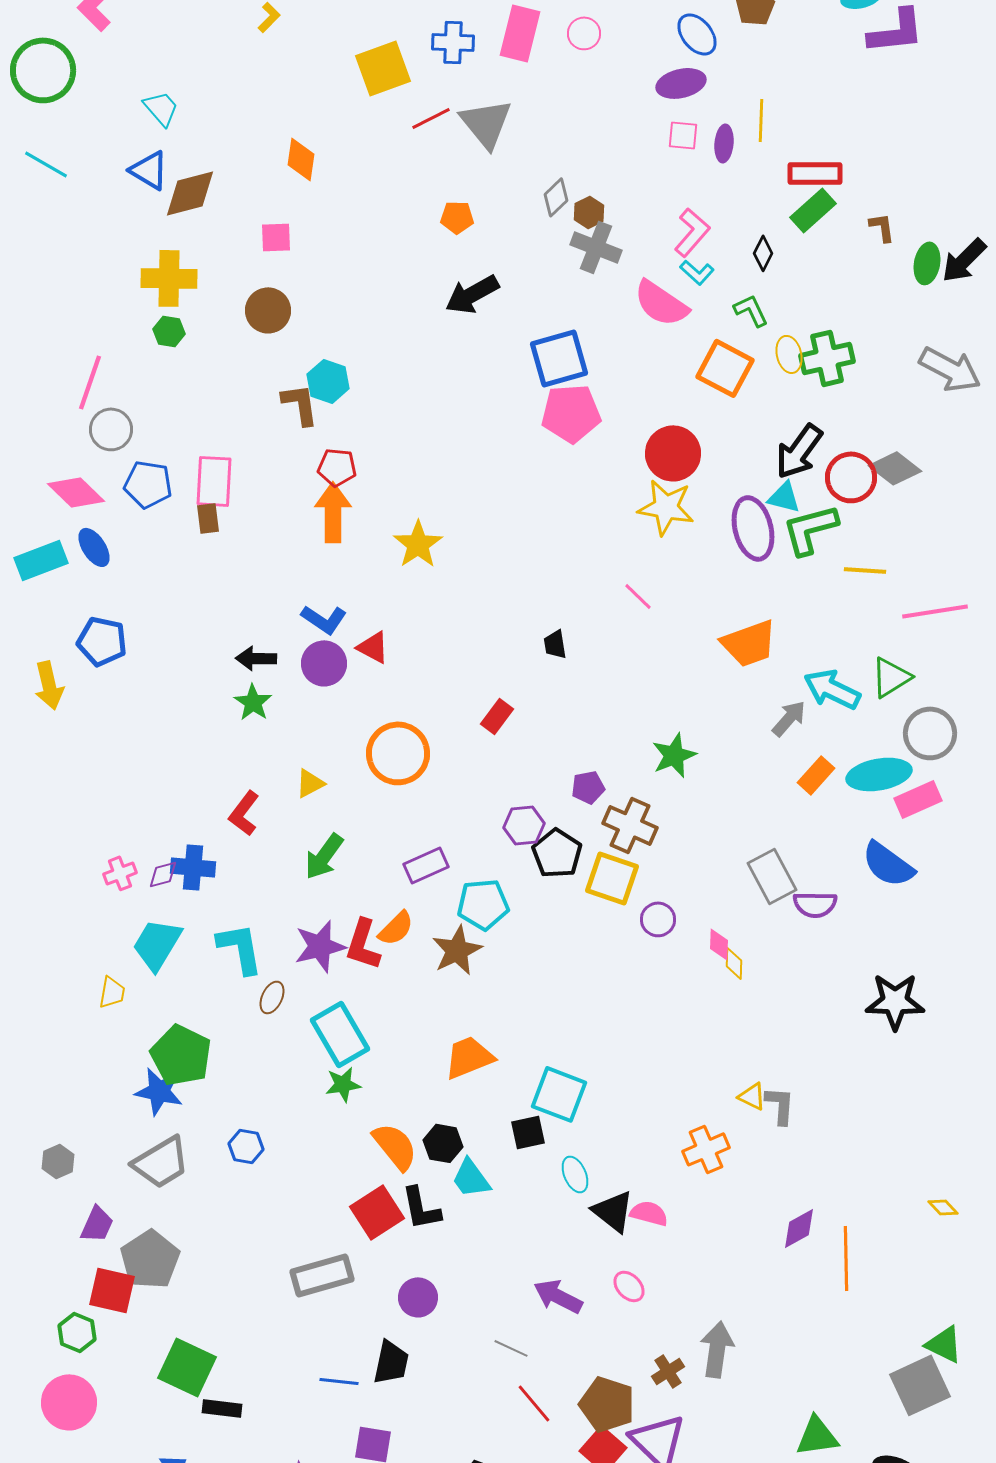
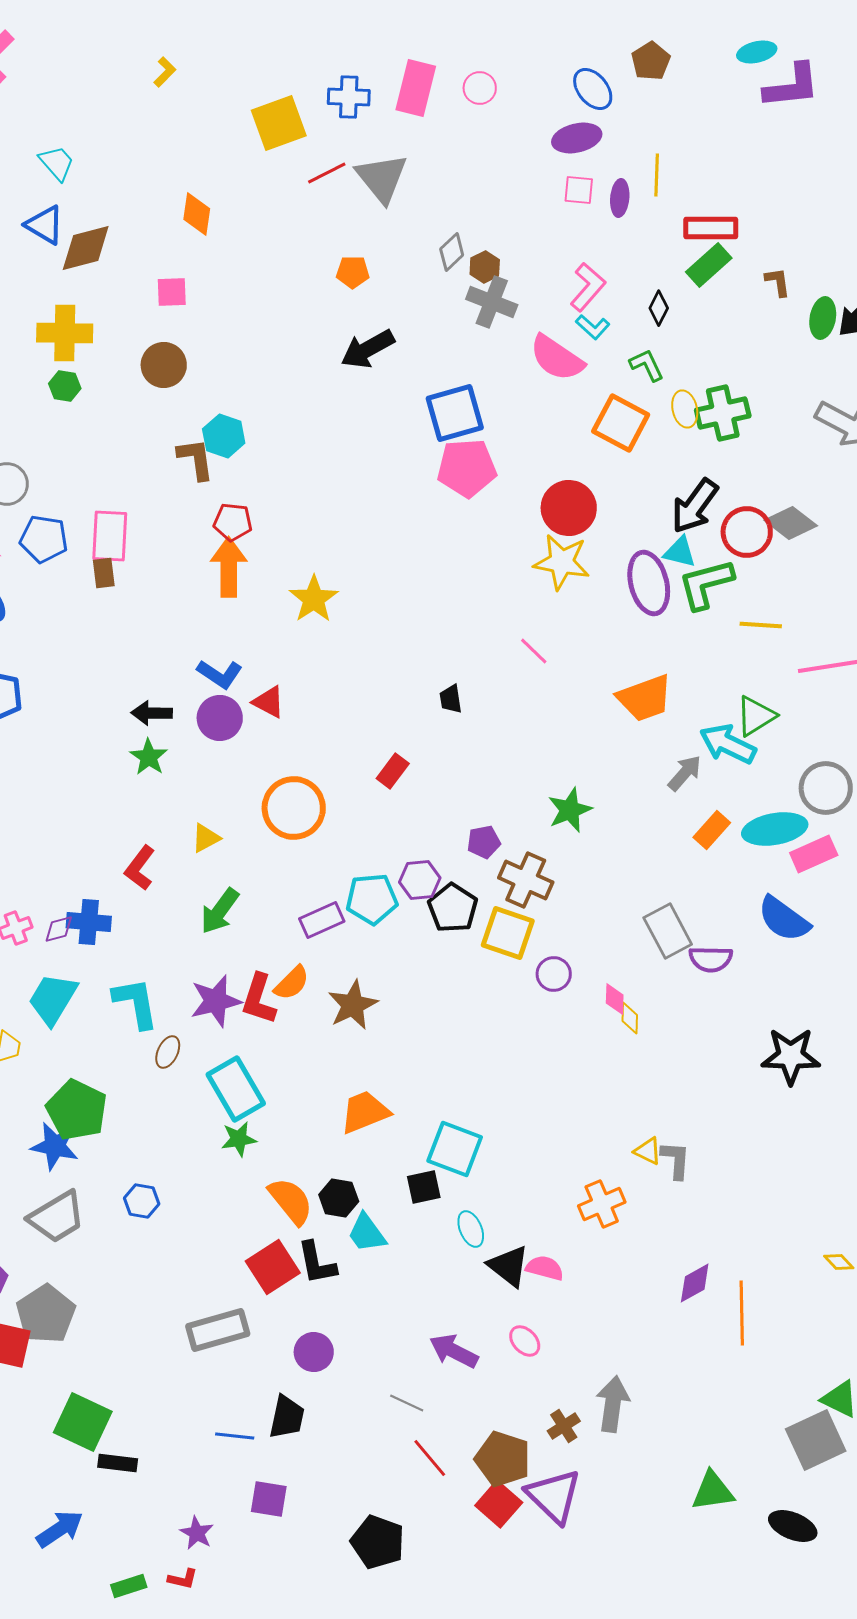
green triangle: (891, 677) -> (756, 716), moved
cyan pentagon: (483, 904) -> (372, 899), moved

